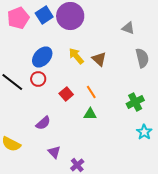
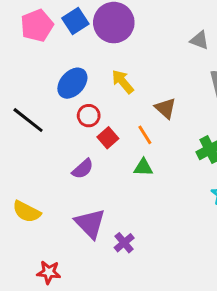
brown triangle: (99, 59) -> (165, 108), moved
red circle: (38, 79) -> (89, 116), moved
purple semicircle: (43, 123) -> (83, 169), moved
purple triangle: (54, 152) -> (90, 223), size x1.6

